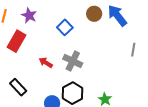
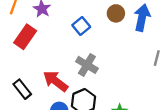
blue arrow: (117, 15) -> (142, 18), turned 45
red arrow: (46, 63) -> (56, 81), moved, size x1.6

